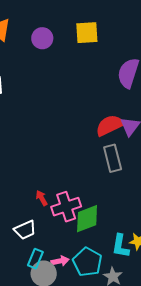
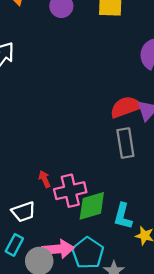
cyan L-shape: (120, 246) -> (123, 216), moved
cyan rectangle: (35, 259) -> (14, 245), moved
pink arrow: (60, 261) -> (58, 249), size x1.6

